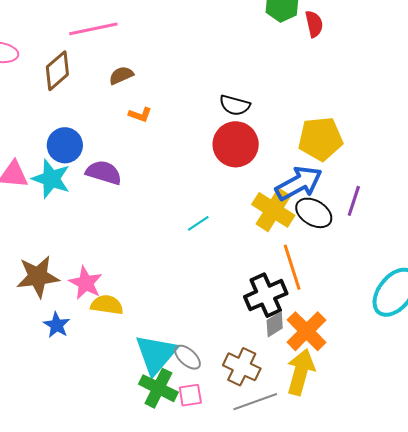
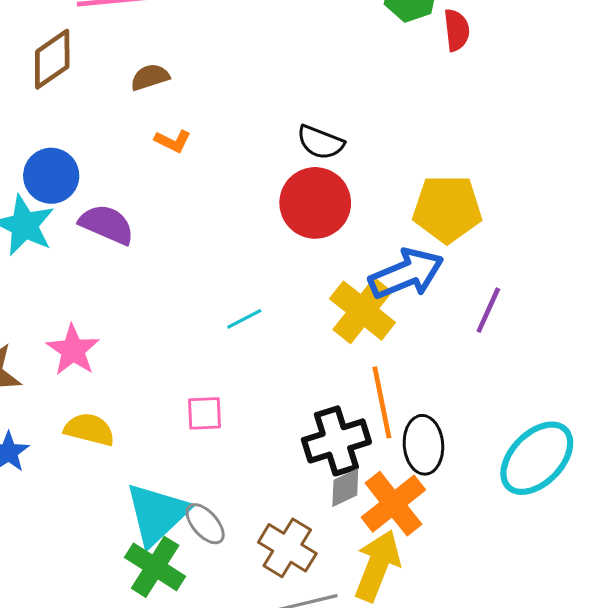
black ellipse: (314, 213) -> (423, 445), moved, turned 48
pink star: (86, 283) -> (73, 350), moved
pink square: (190, 395) -> (205, 413), moved

